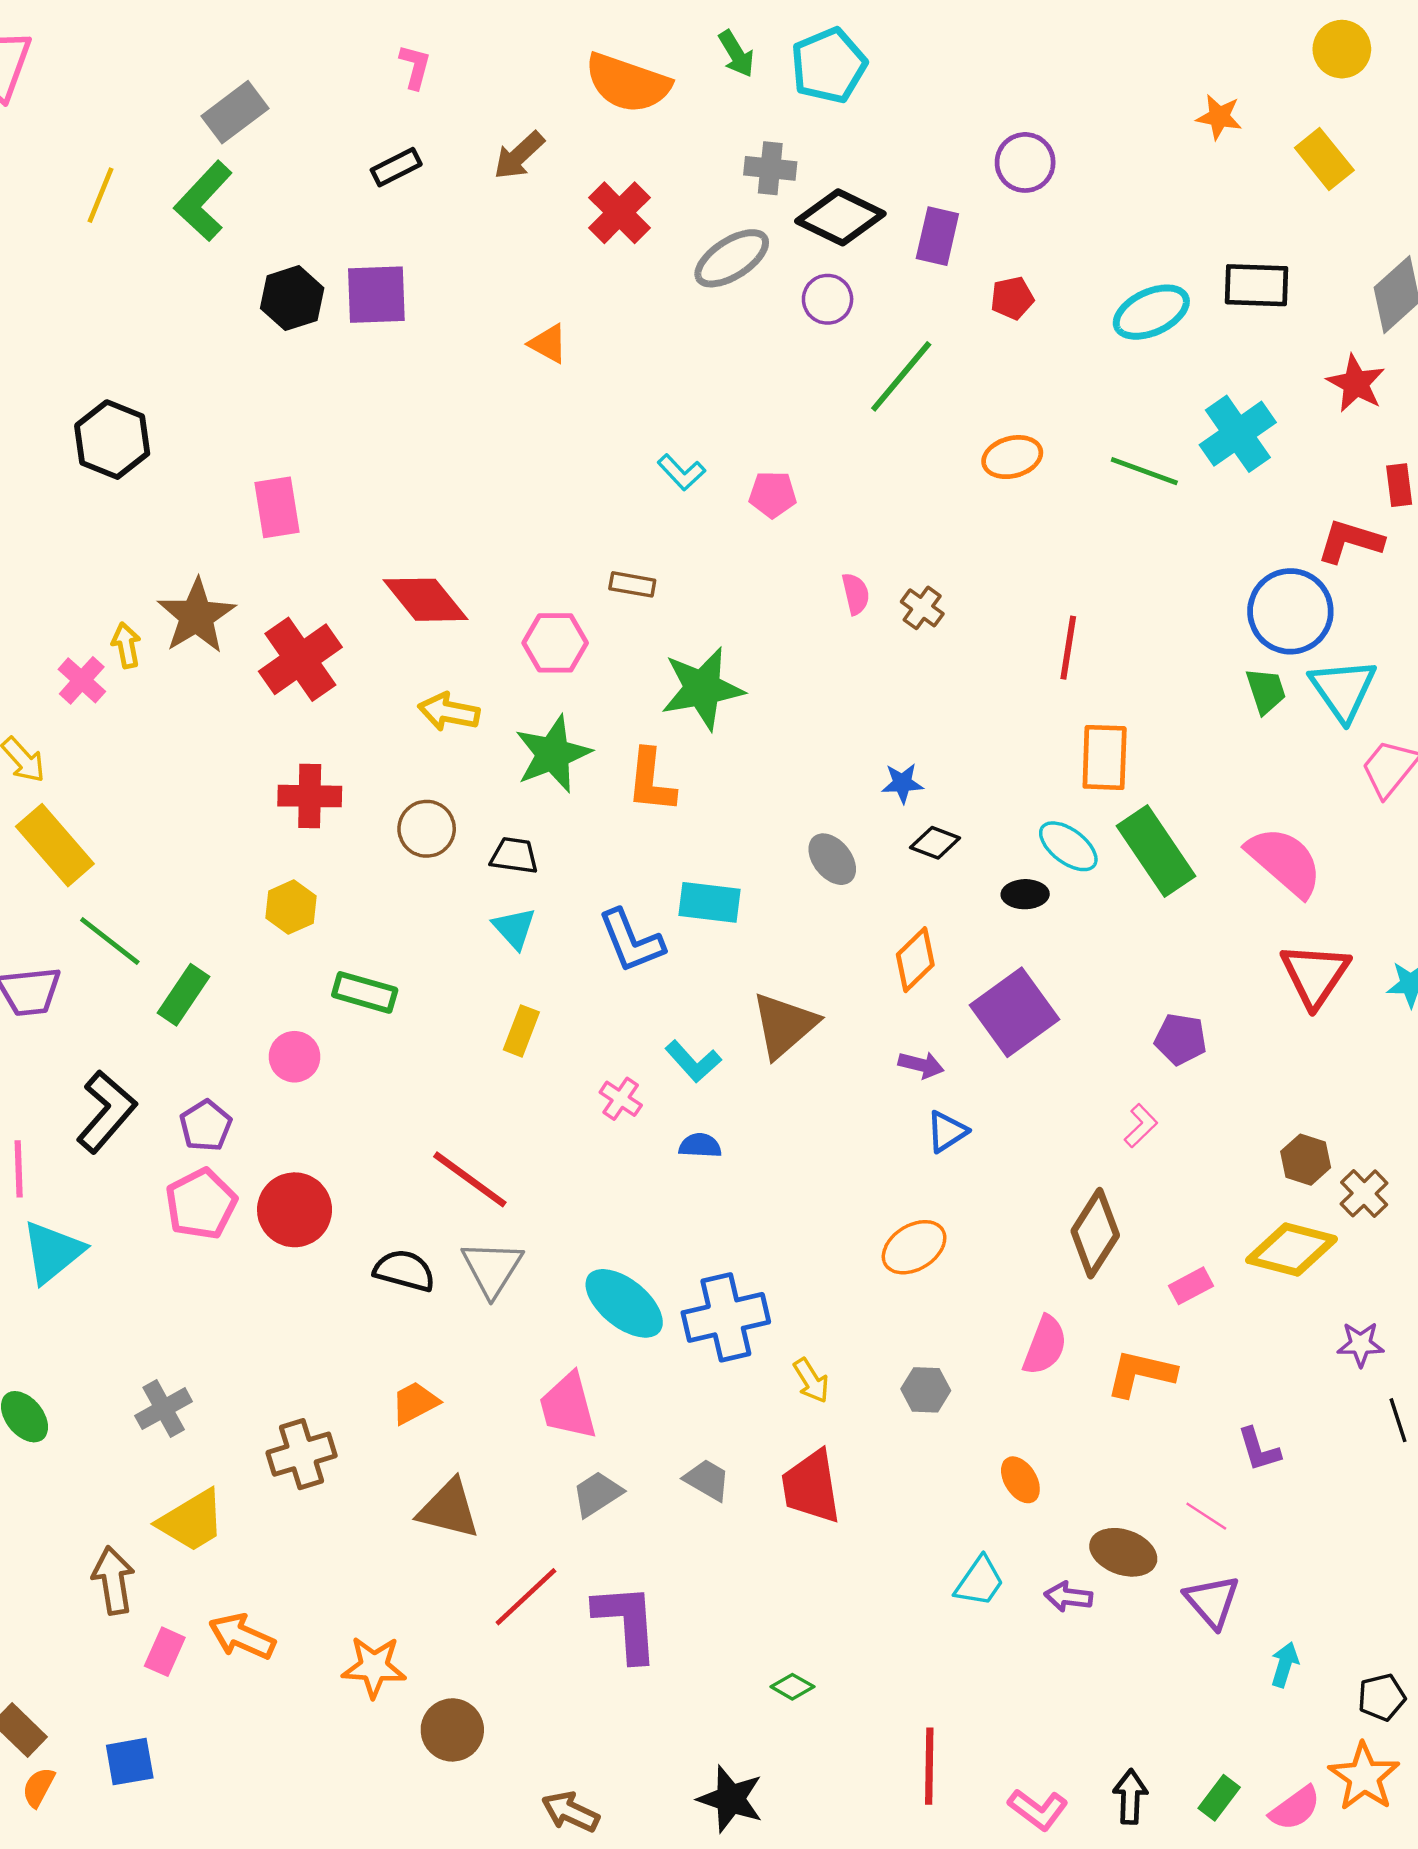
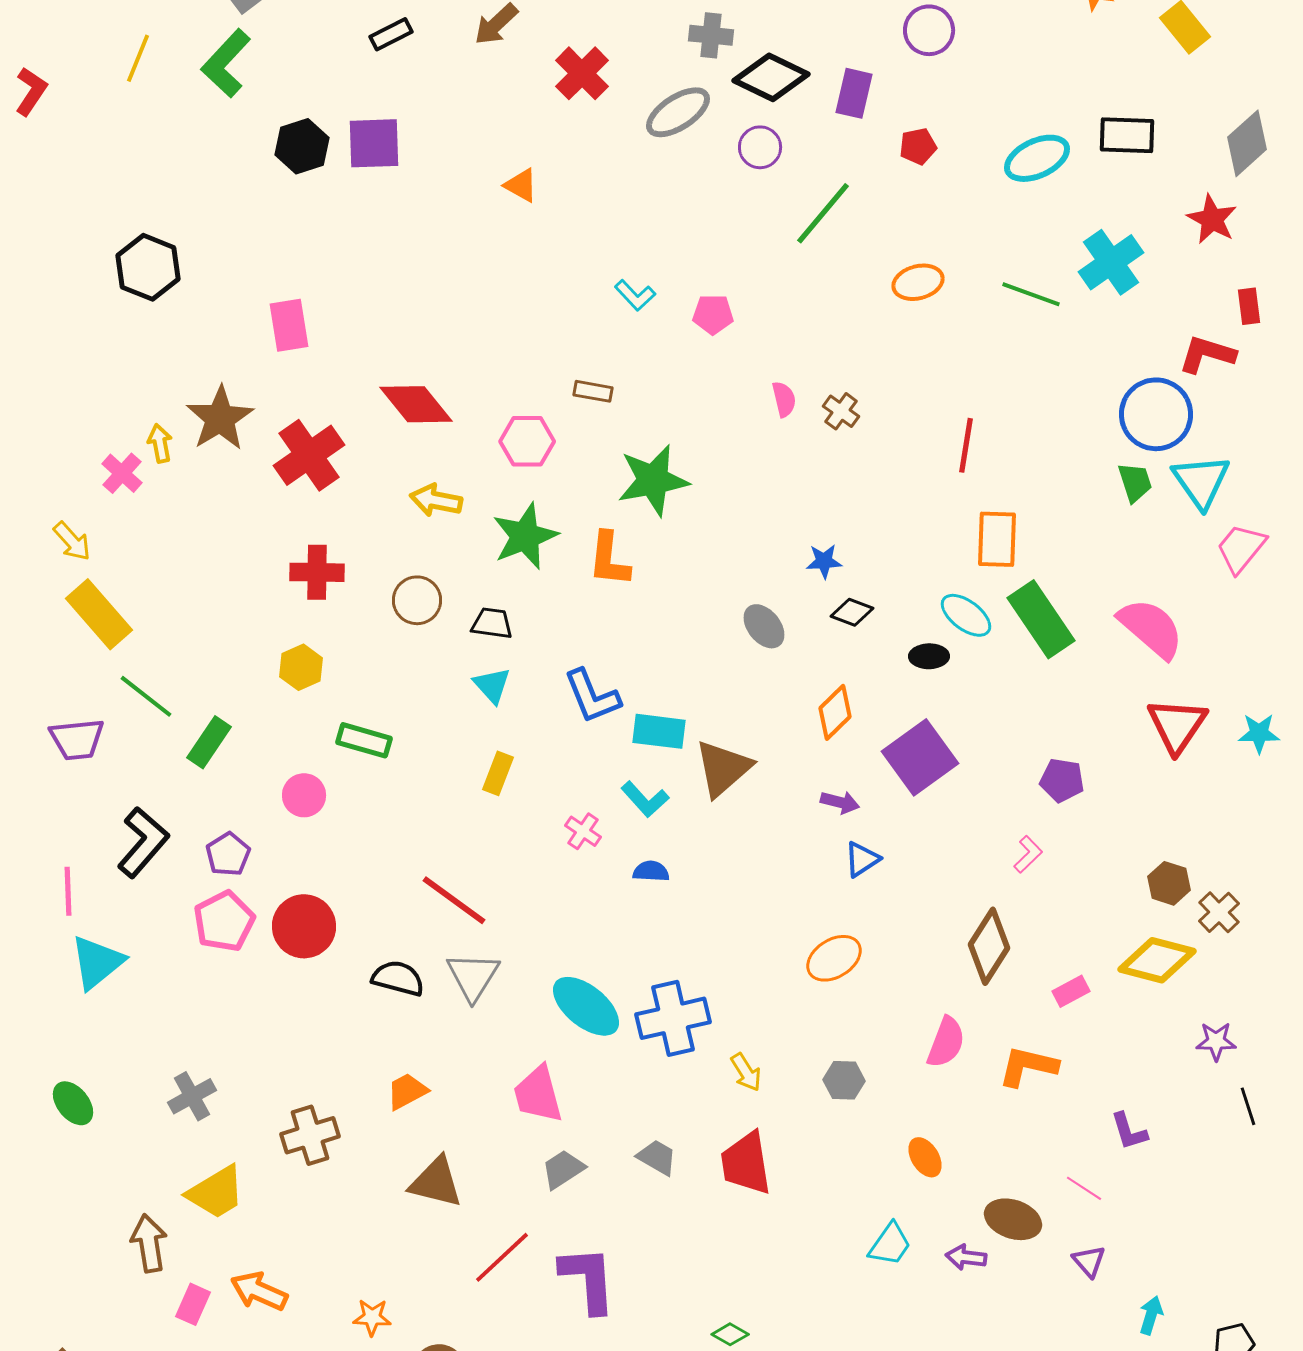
cyan rectangle: (709, 902) -> (659, 731), moved
purple triangle: (1212, 1601) -> (1089, 1261), size x0.7
orange star: (374, 1667) -> (372, 1317), size x0.7

